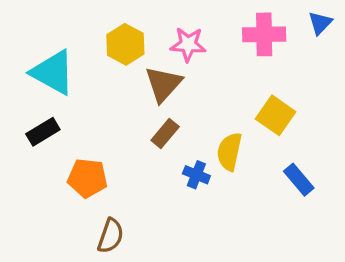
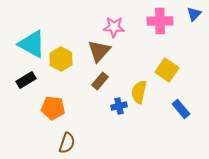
yellow hexagon: (125, 44) -> (61, 59), moved
blue cross: (196, 175) -> (119, 106), turned -35

